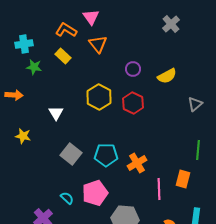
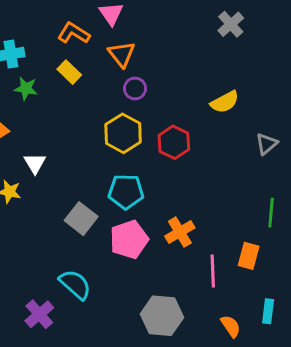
purple circle: (133, 69) -> (135, 88), moved
white triangle: (56, 113) -> (35, 163), moved
cyan pentagon: (106, 155) -> (126, 192), moved
pink pentagon: (95, 193) -> (129, 239), moved
cyan semicircle: (67, 198) -> (75, 284), size x1.6

